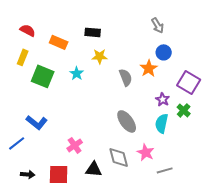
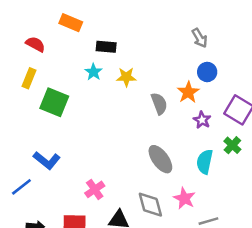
black rectangle: (93, 32) -> (106, 47), moved
orange rectangle: (59, 42) -> (71, 23), moved
cyan star: (77, 73) -> (93, 72), moved
purple star: (163, 99) -> (202, 120), moved

